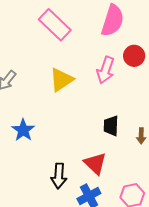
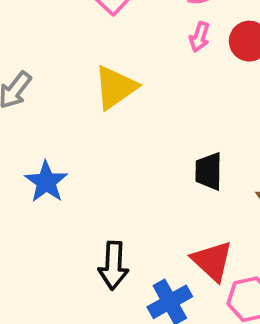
pink arrow: (106, 70) -> (199, 37), moved, size x0.6
red triangle: (95, 163) -> (212, 261), moved

